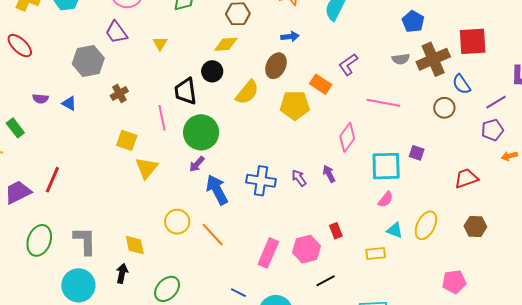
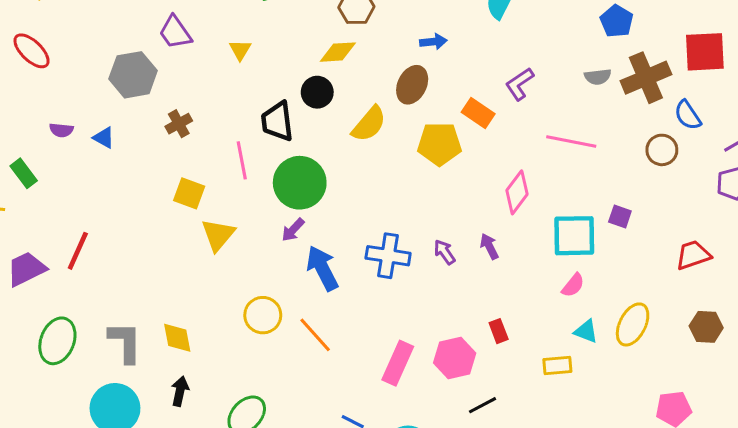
yellow diamond: (135, 245) -> (177, 338), moved

